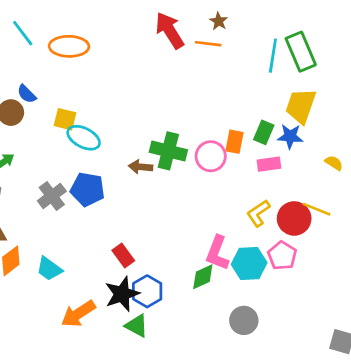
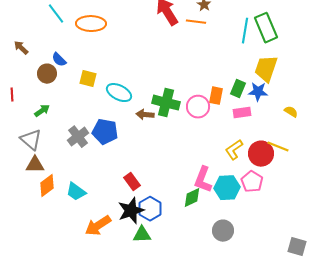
cyan ellipse: (84, 138) -> (119, 93), moved
green triangle: (137, 326) -> (142, 235), turned -30

